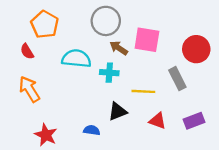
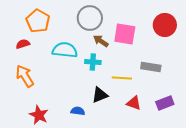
red circle: (196, 49) -> (165, 25), moved
red semicircle: (27, 51) -> (23, 44), turned 104
gray rectangle: (177, 79) -> (151, 67), turned -54

